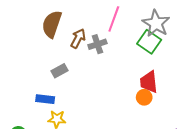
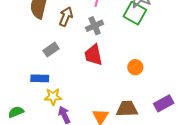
gray cross: (97, 44) -> (95, 26), moved
red trapezoid: (149, 82) -> (93, 55), moved

